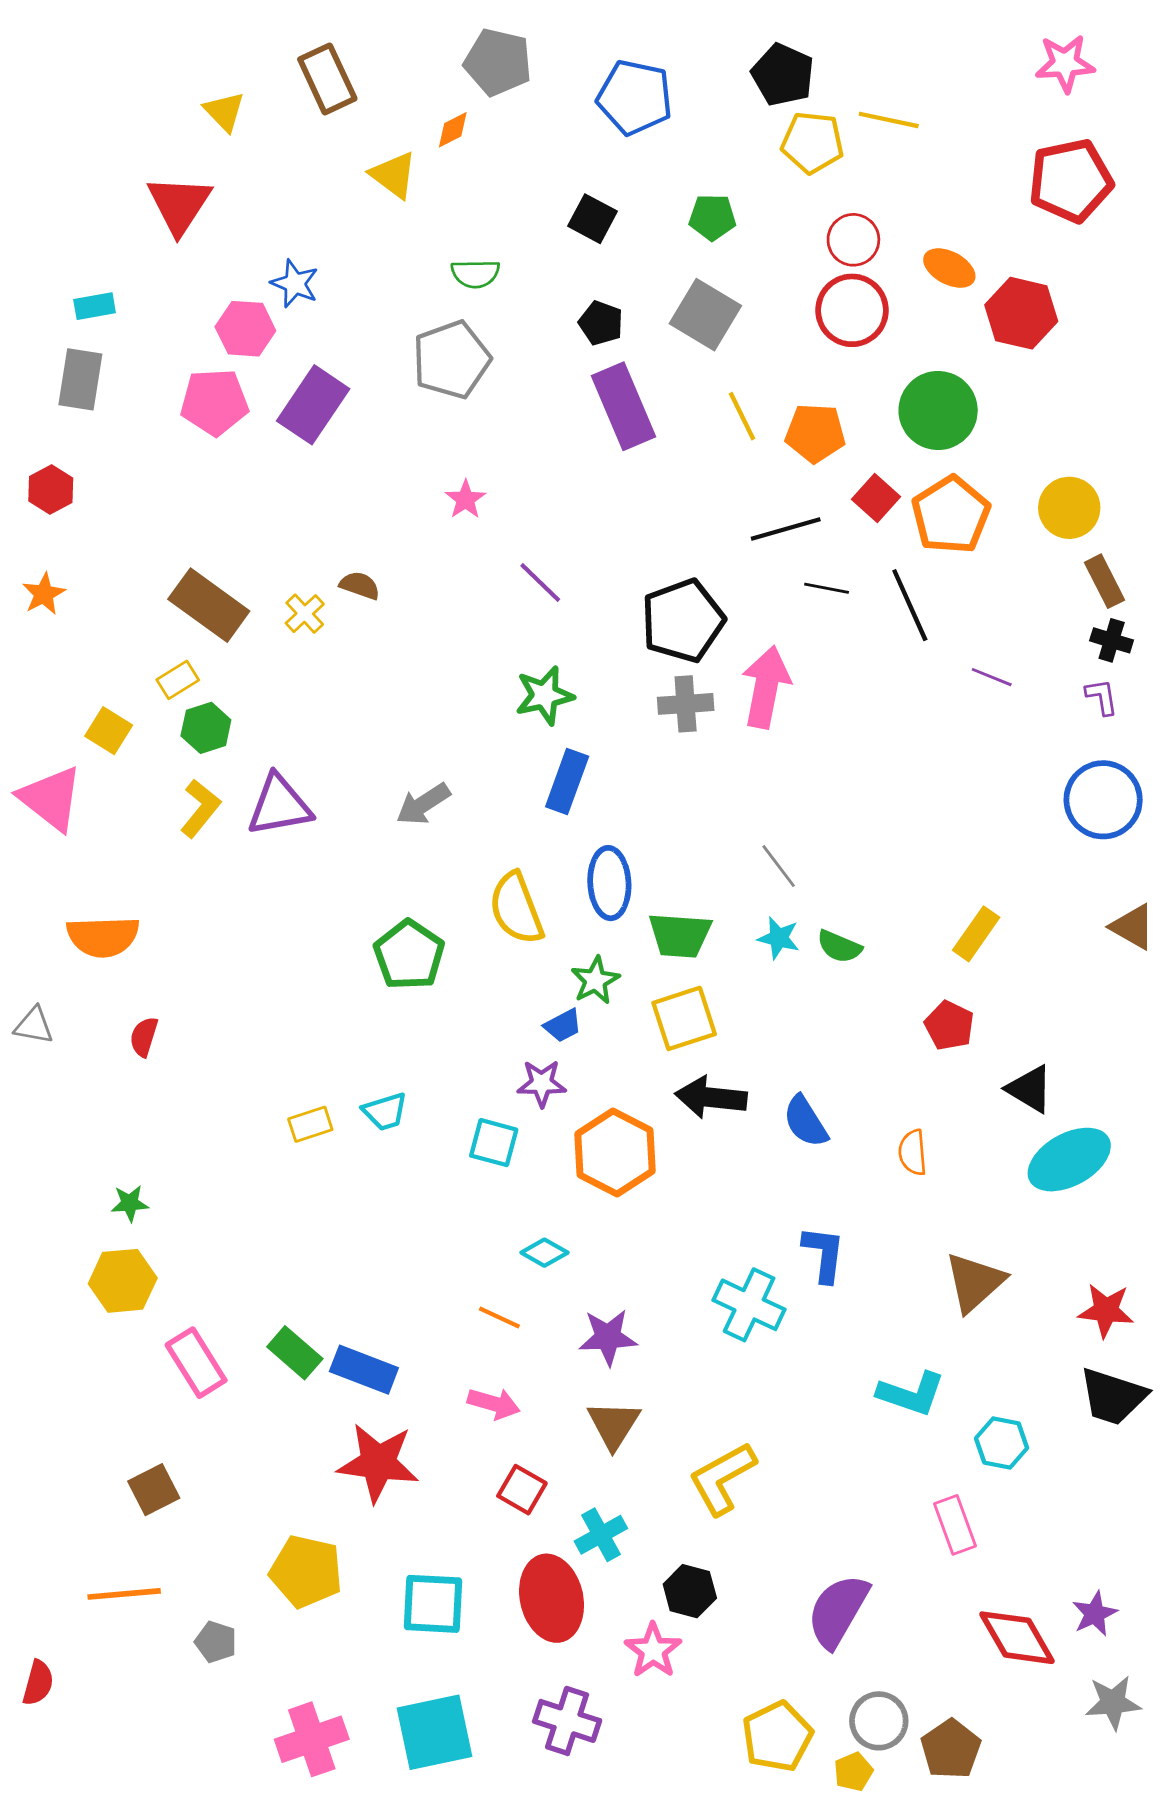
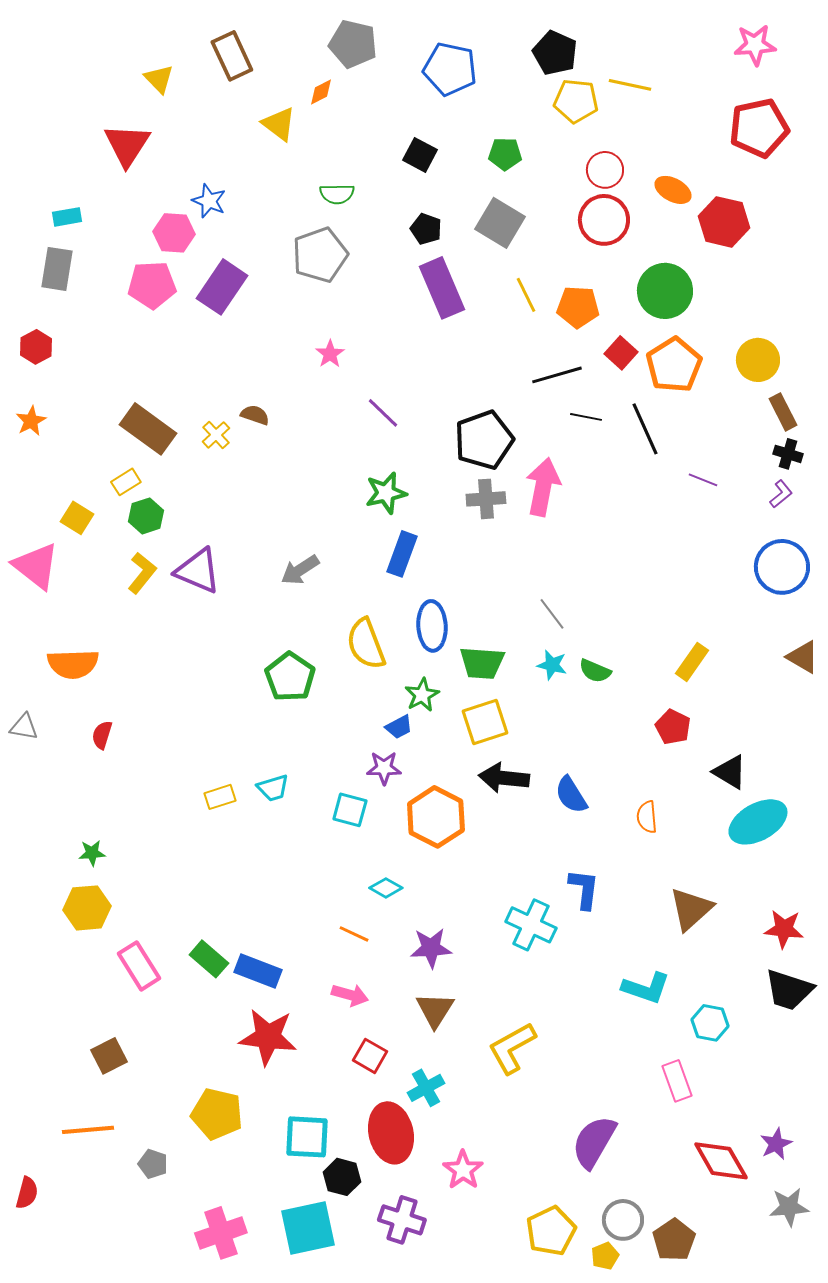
purple L-shape: (1102, 697) -> (781, 494), turned 60
purple triangle: (279, 805) -> (198, 571), turned 33
black hexagon: (690, 1591) -> (342, 1177), moved

